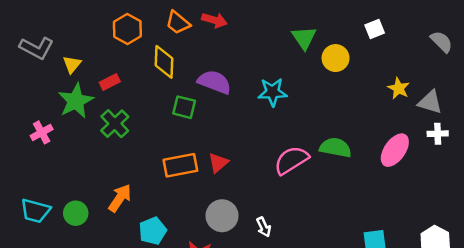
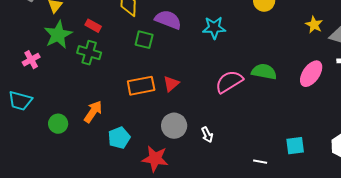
red rectangle: (110, 82) -> (93, 26), moved, turned 56
green cross: (115, 124) -> (89, 53), turned -30
cyan trapezoid: (35, 211) -> (20, 101), moved

